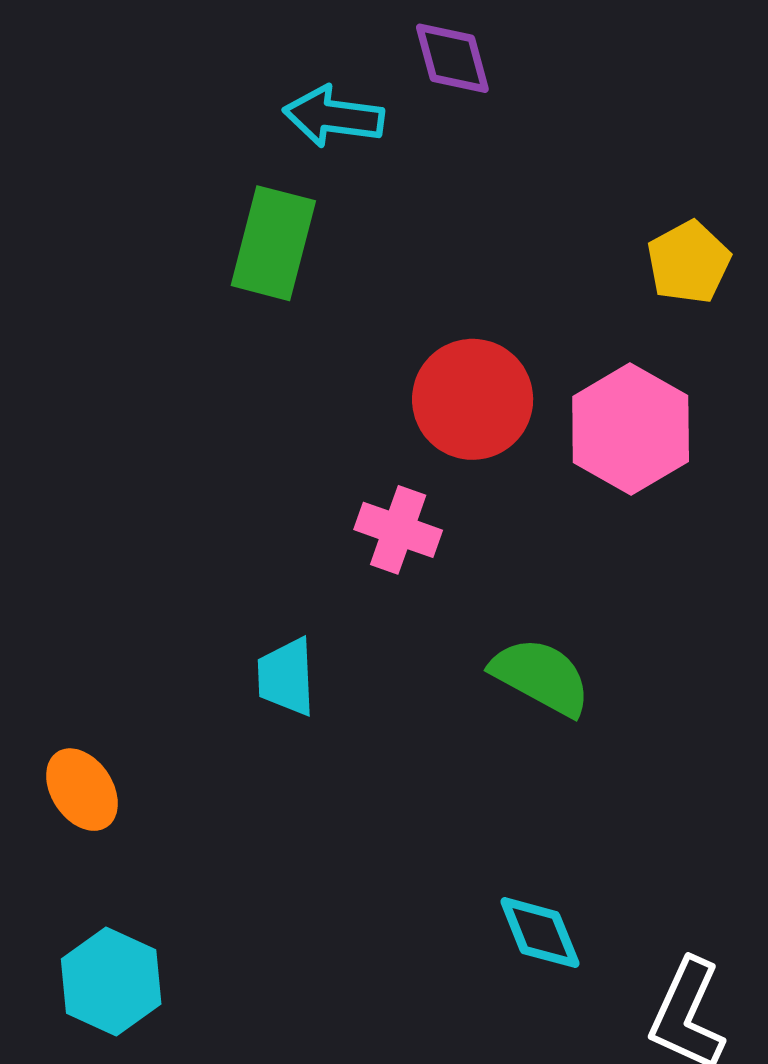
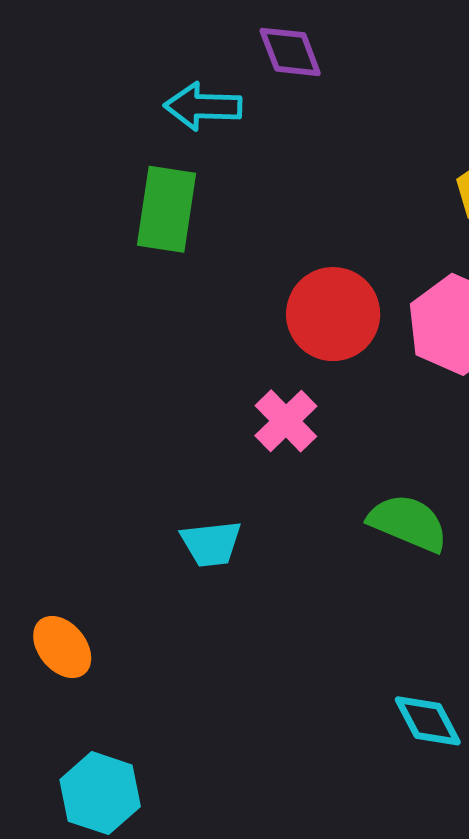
pink cross: (398, 530) -> (286, 421), turned 32
cyan trapezoid: (286, 677) -> (211, 544), turned -88

